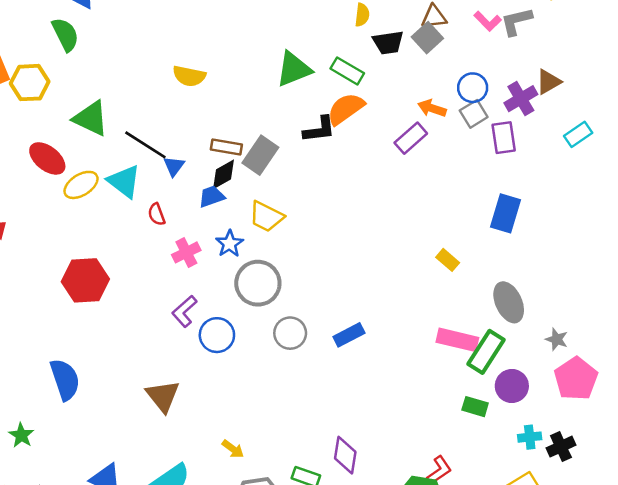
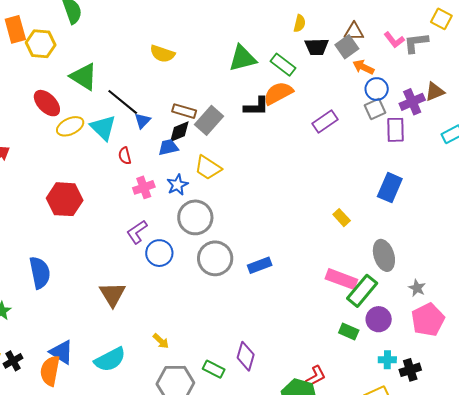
orange arrow: (432, 108) -> (363, 67), moved
gray circle: (290, 333) -> (215, 258), size x1.4

